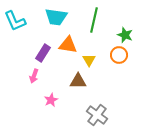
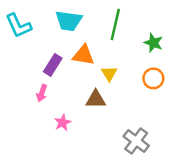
orange circle: (119, 55) -> (153, 78), moved
gray cross: (97, 115) -> (136, 141), moved

